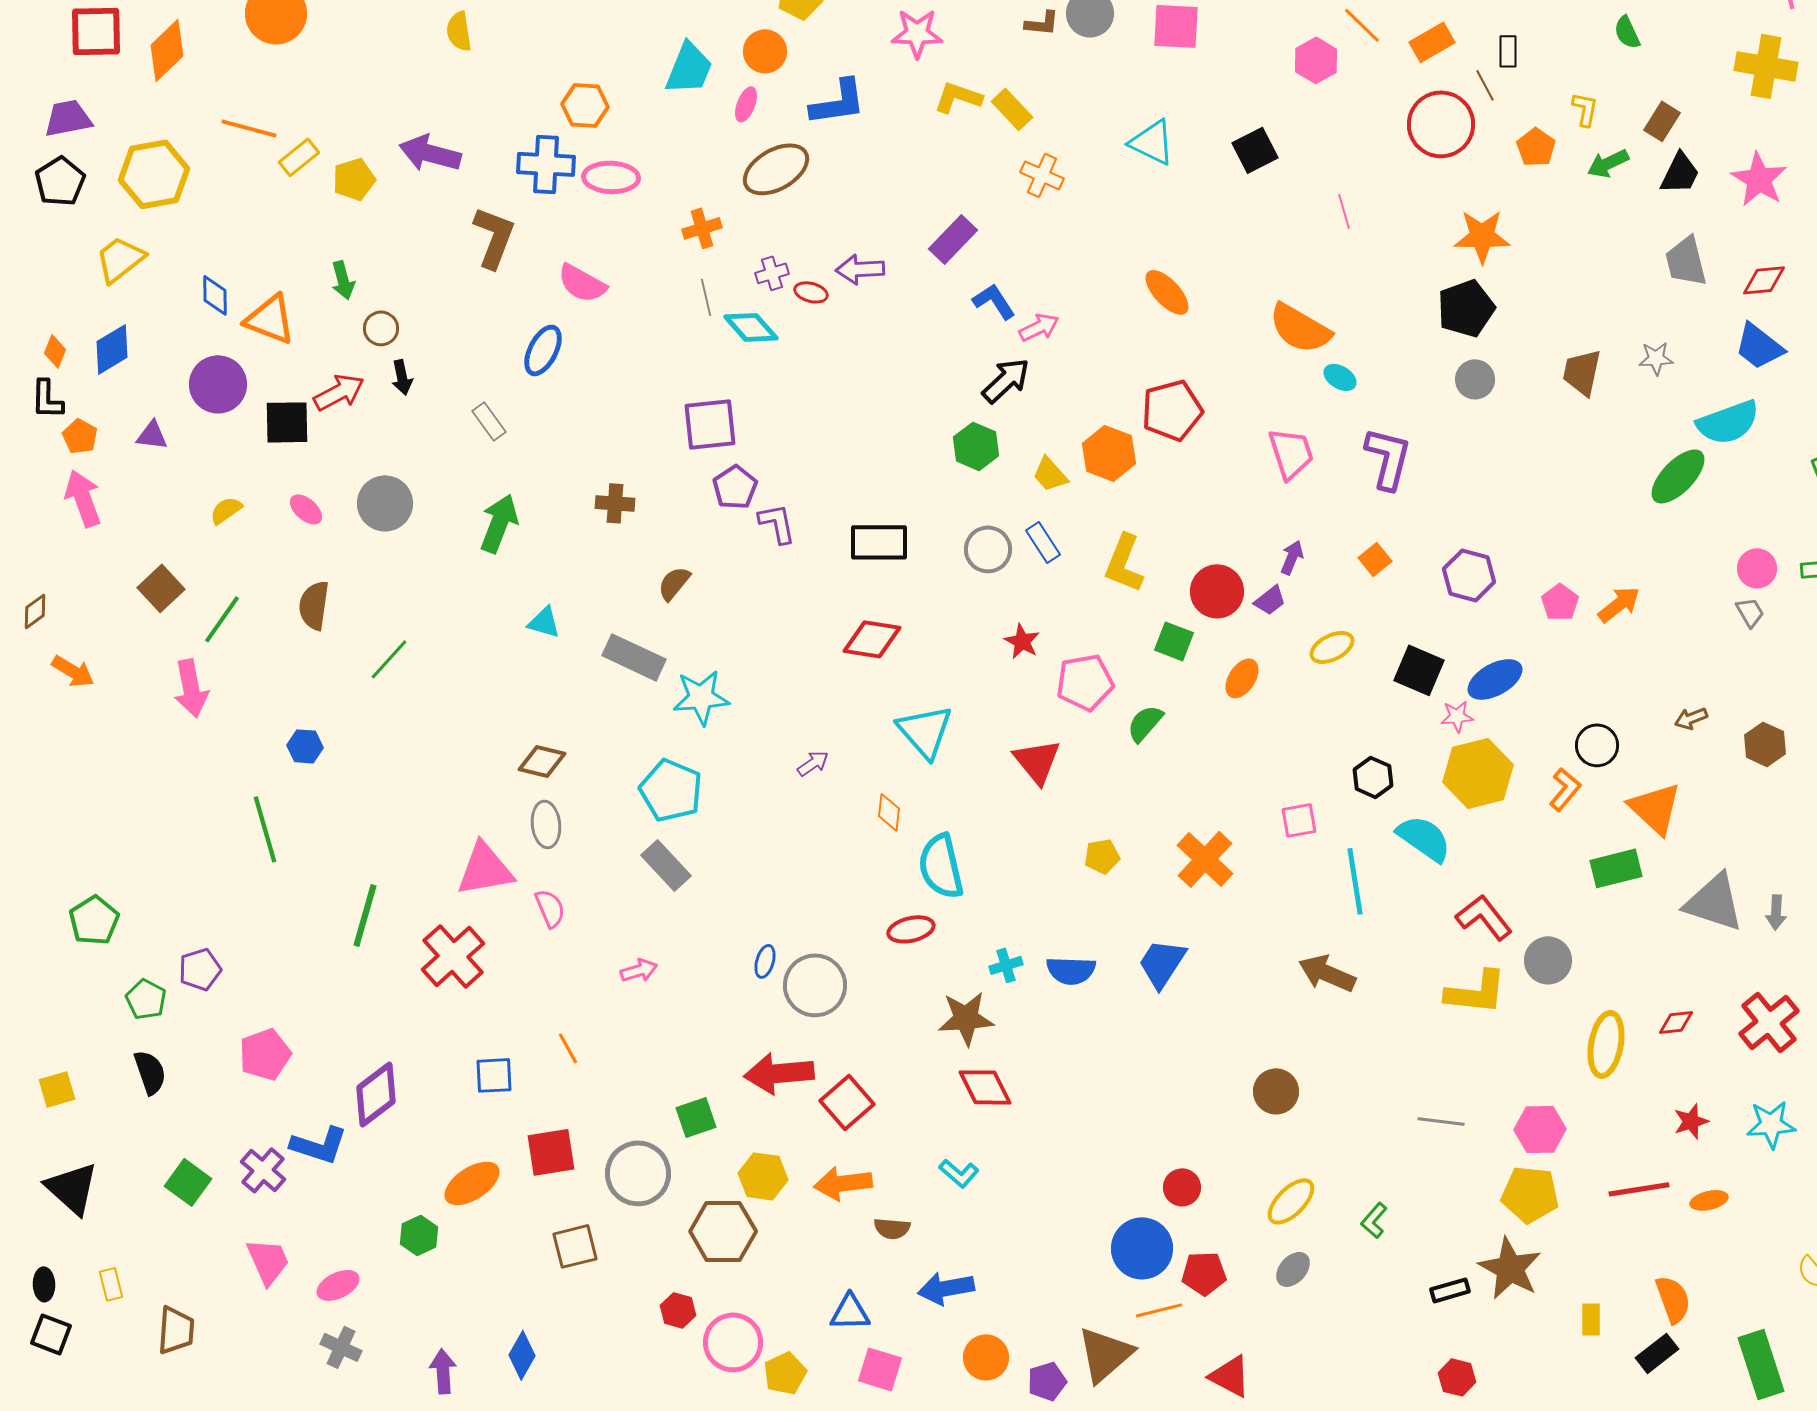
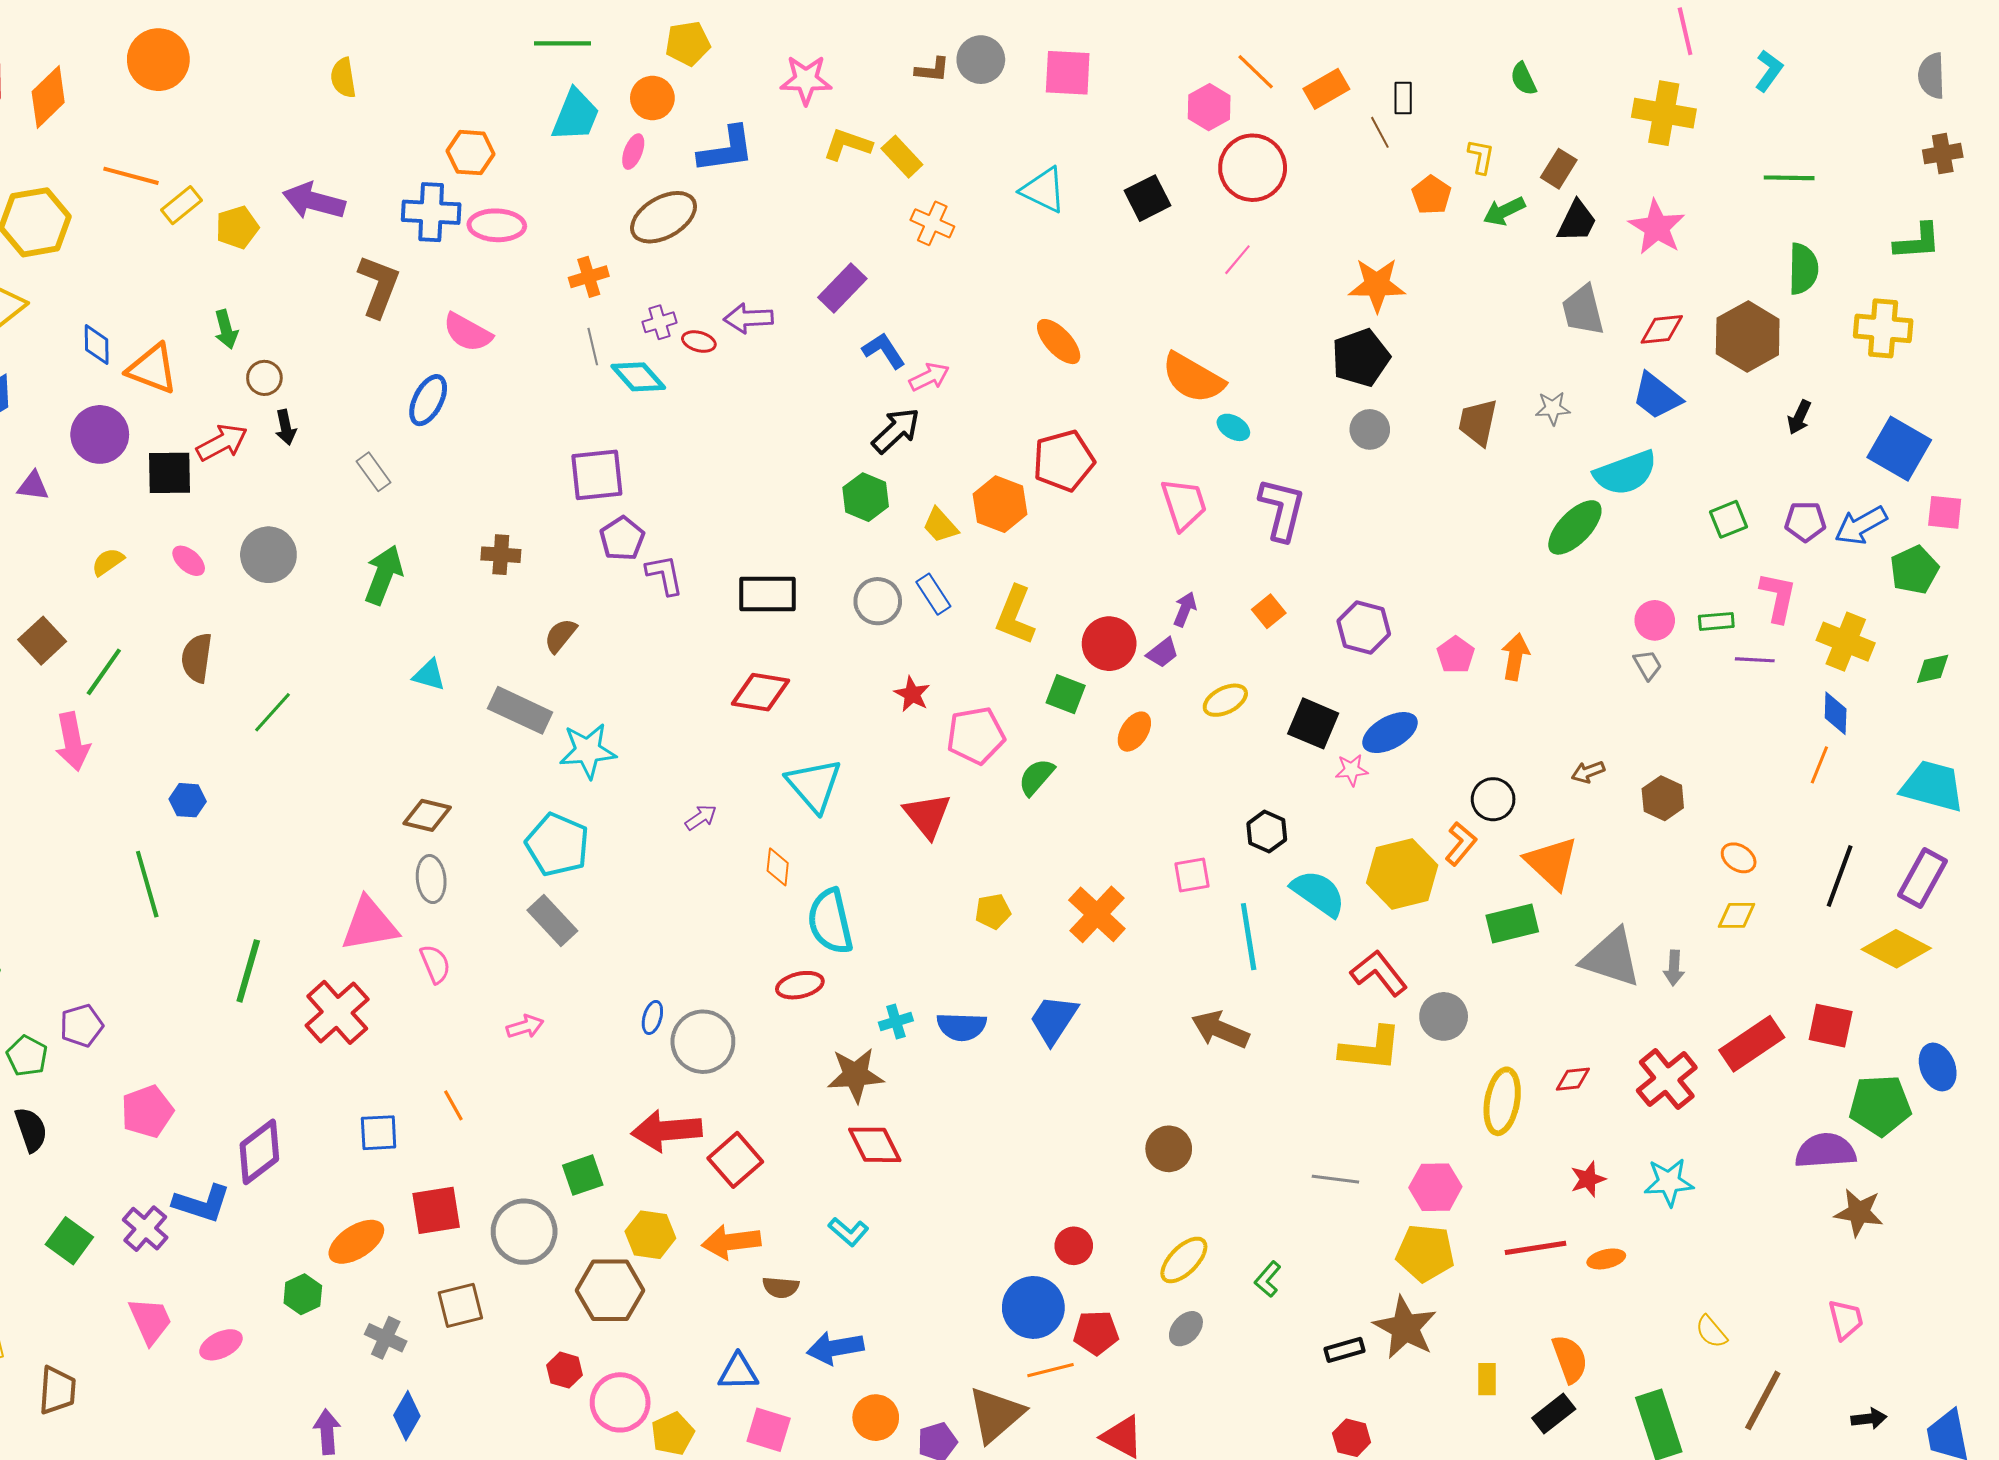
red circle: (1441, 124) -> (1253, 168), moved
pink line: (1344, 211) -> (1237, 260), turned 56
orange arrow: (1619, 604) -> (1515, 657), turned -42
yellow hexagon: (1478, 773) -> (1402, 874), moved
gray cross: (341, 1347) -> (386, 1338), moved

